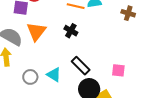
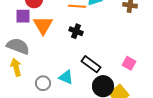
orange triangle: (36, 31) -> (43, 25), moved
pink square: (118, 70) -> (129, 63), turned 32

